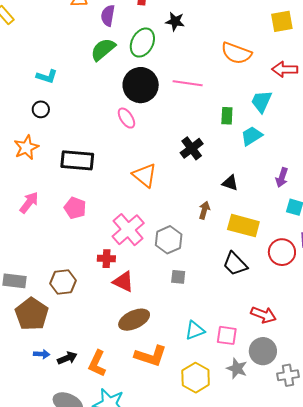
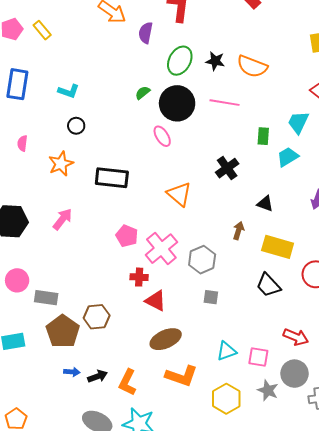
black star: (175, 21) -> (215, 61), moved
green semicircle: (103, 49) -> (143, 93), moved, size x0.6
orange semicircle: (236, 53) -> (252, 66), moved
cyan L-shape: (47, 76) -> (69, 91), moved
pink pentagon: (75, 208) -> (127, 236), moved
brown hexagon: (63, 282) -> (97, 317), moved

